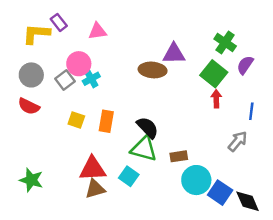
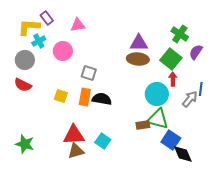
brown ellipse: (153, 70) -> (138, 59), moved
cyan cross: (91, 79) -> (39, 41), moved
gray square: (65, 80) -> (89, 73), moved, turned -35
black semicircle: (148, 128) -> (102, 99), moved, turned -36
gray arrow: (238, 141) -> (190, 99), moved
green triangle: (144, 149) -> (158, 119), moved
cyan circle: (196, 180) -> (157, 94), moved
blue square: (220, 193) -> (171, 140), moved
black diamond: (248, 201) -> (183, 154), moved

